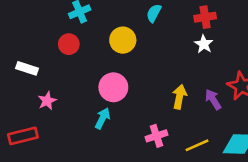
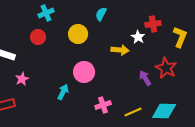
red cross: (205, 17) -> (153, 24), moved
pink circle: (113, 87) -> (84, 72), moved
yellow arrow: (179, 97) -> (120, 50), moved, turned 84

